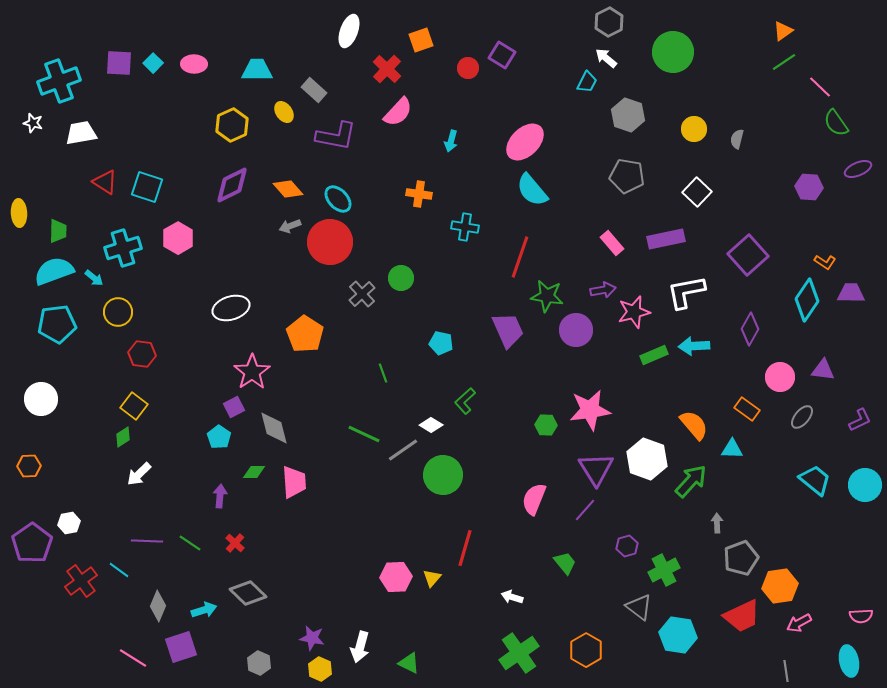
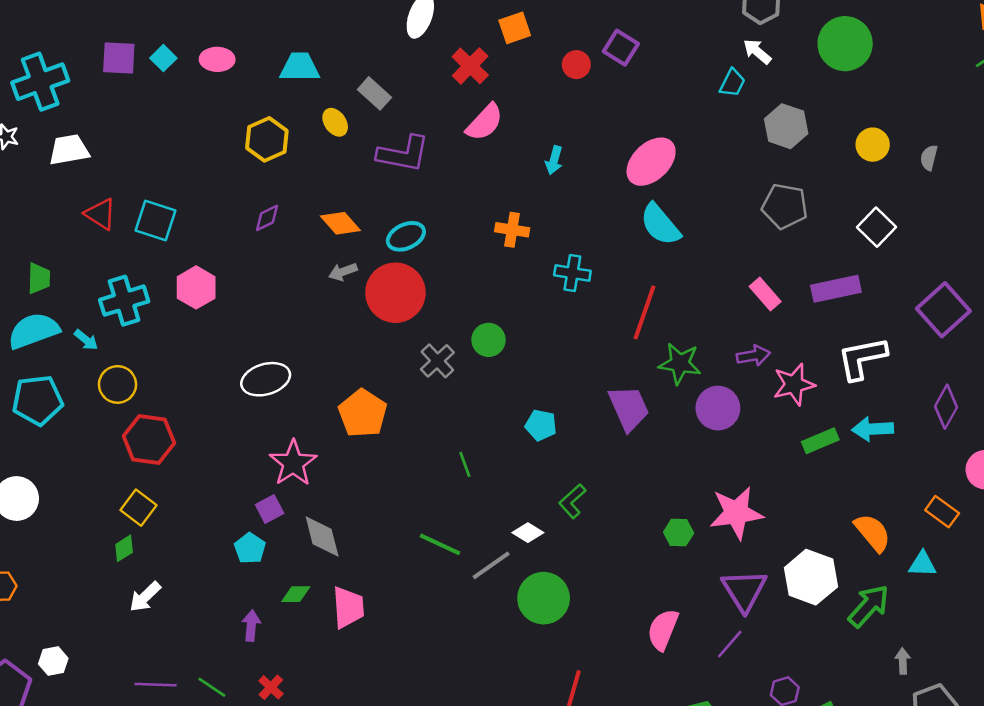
purple diamond: (232, 185) -> (267, 218), size x0.6
cyan ellipse: (338, 199) -> (406, 236), turned -72
red hexagon: (142, 354) -> (149, 440), size x1.4

